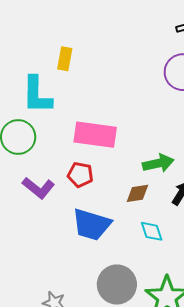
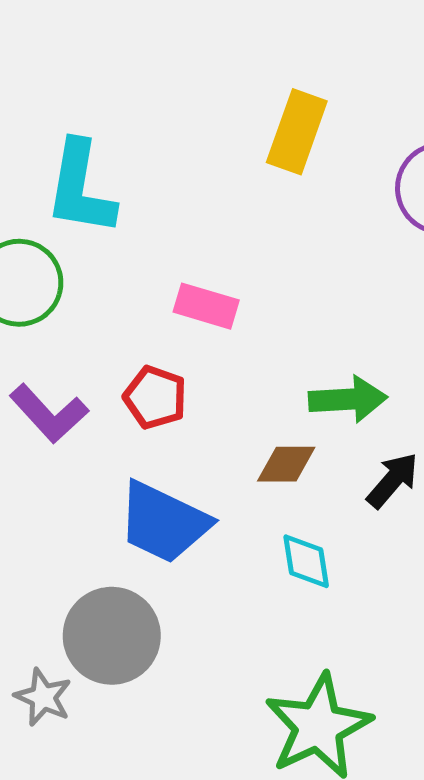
yellow rectangle: (65, 59) -> (297, 132), moved, size x1.4
pink rectangle: (95, 135) -> (206, 306), size x0.6
gray circle: (117, 284) -> (112, 636), moved

